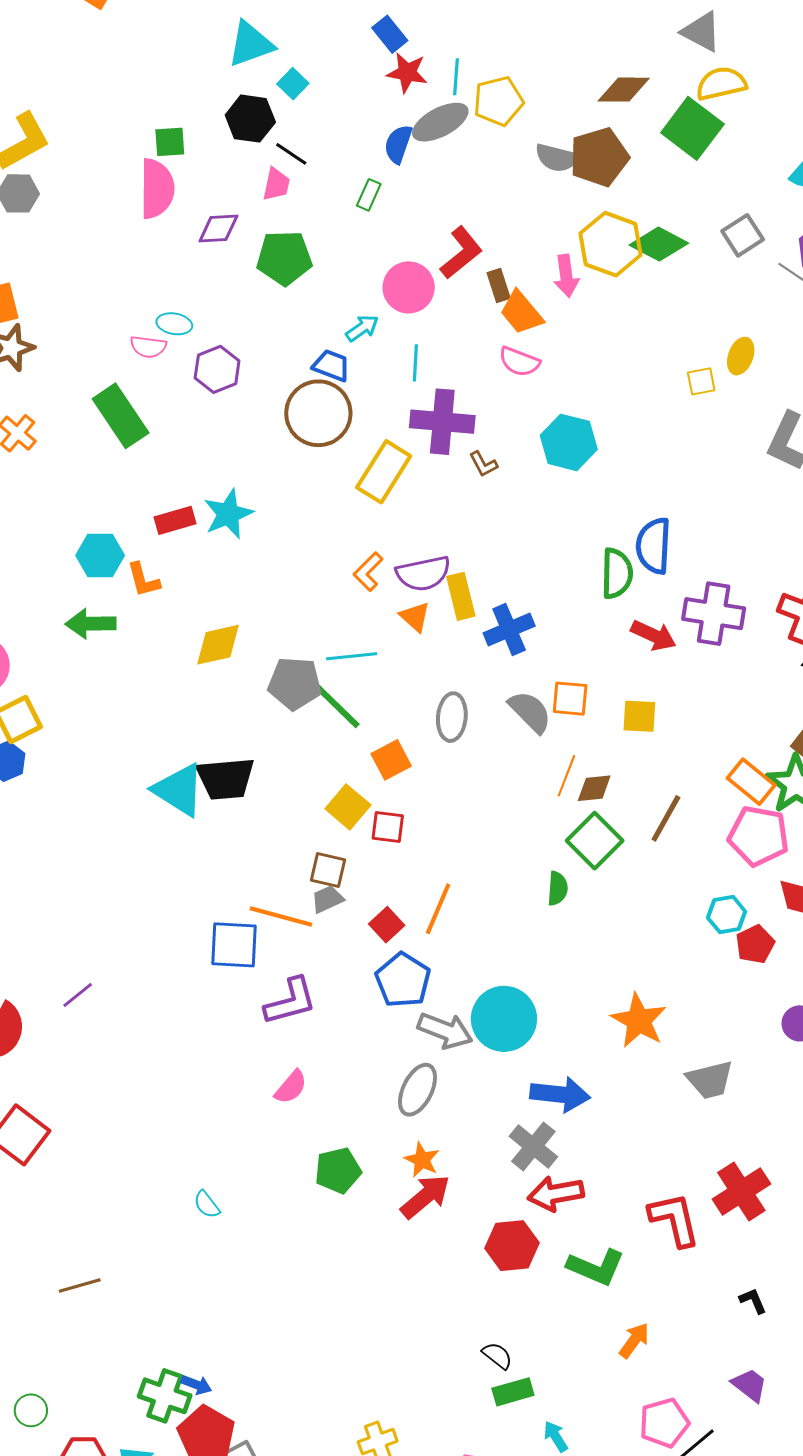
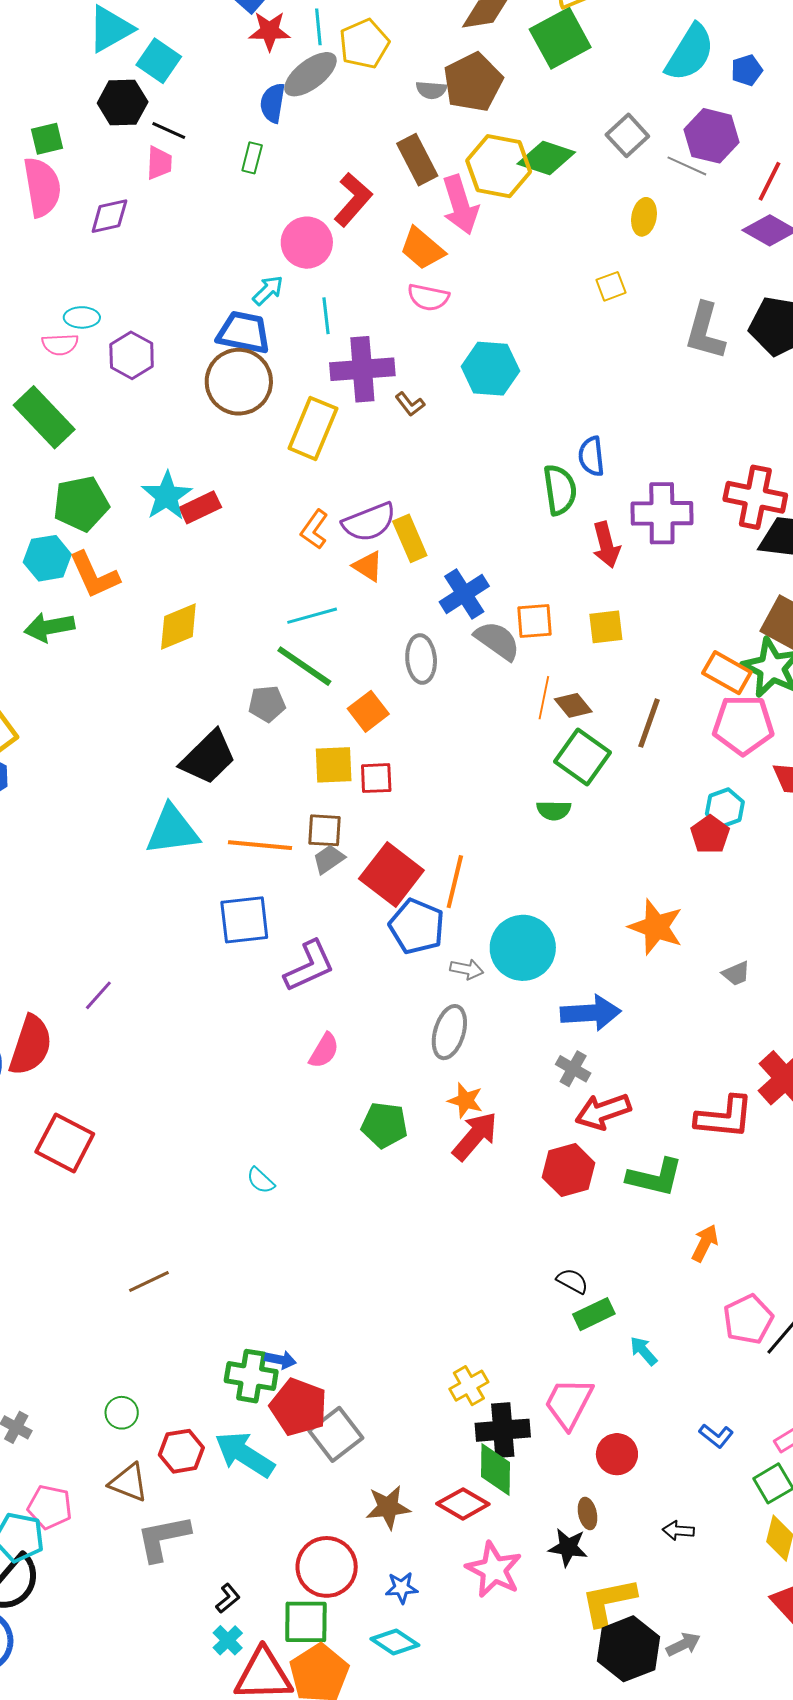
cyan square: (293, 84) -> (159, 61), size x1.4
green square: (692, 128) -> (560, 38), turned 34
gray semicircle: (557, 158) -> (431, 90), size x0.7
green pentagon: (284, 258) -> (81, 504), moved
pink arrow: (566, 276) -> (460, 205), size x1.4
brown rectangle: (499, 286) -> (417, 160), moved, size x1.5
yellow ellipse: (741, 356) -> (644, 217), moved
blue trapezoid: (331, 366) -> (244, 332), size x1.4
red rectangle: (175, 520) -> (200, 507), moved
blue semicircle: (654, 546) -> (591, 456), size x0.7
orange L-shape: (143, 580) -> (94, 575), size x1.4
blue cross: (509, 630) -> (464, 594), moved
red arrow: (653, 635) -> (606, 545), turned 60
gray pentagon: (295, 683) -> (267, 704), moved, size x0.7
black trapezoid: (225, 779) -> (208, 757), turned -30
brown diamond: (594, 788) -> (573, 705), turned 66
cyan triangle: (179, 790) -> (172, 830), moved, turned -30
yellow square: (348, 807) -> (334, 765), turned -33
green semicircle: (557, 888) -> (554, 810), turned 96
orange line: (438, 909) -> (455, 882), moved
orange line: (281, 916) -> (260, 845), moved
red square: (387, 925) -> (391, 874), size x1.8
red pentagon: (755, 944) -> (710, 835), moved
gray arrow: (445, 1031) -> (467, 969), size x0.6
gray trapezoid: (710, 1080) -> (736, 974), size x0.6
gray cross: (533, 1146) -> (573, 1069), size x0.7
green pentagon: (338, 1170) -> (384, 1125), turned 30
red L-shape: (674, 1219) -> (724, 1117), turned 118

